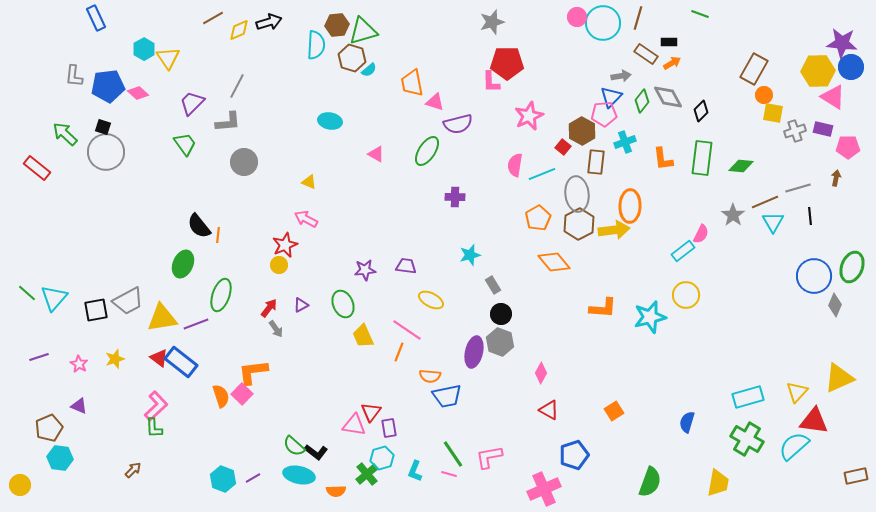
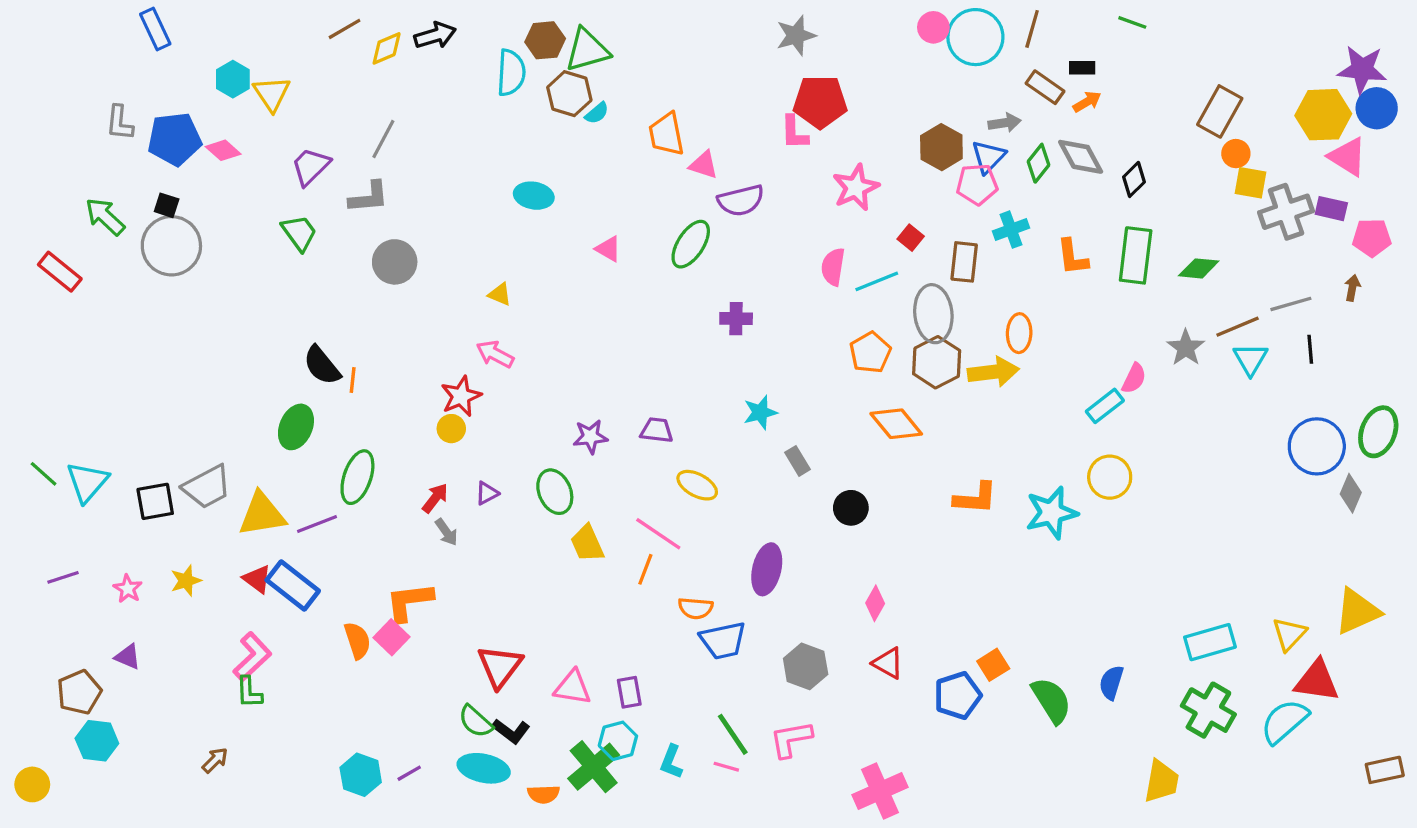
brown hexagon: (582, 131) -> (941, 147), moved
gray cross: (795, 131) -> (1286, 212), size x1.5
orange ellipse: (630, 206) -> (1019, 333), size x0.7
black circle: (501, 314) -> (851, 508), moved
gray hexagon: (500, 342) -> (806, 666), moved
red triangle: (371, 412) -> (500, 666), moved, size x1.4
blue pentagon: (574, 455) -> (958, 695), moved
green cross: (367, 474) -> (594, 767), size x1.4
green semicircle: (650, 482) -> (1051, 700), moved, turned -52

